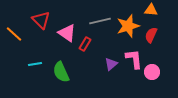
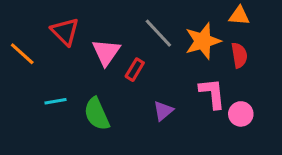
gray line: (100, 21) -> (158, 33), turned 60
pink triangle: (67, 33) -> (106, 52), turned 30
red semicircle: (151, 35) -> (239, 55), turned 147
purple triangle: (111, 64) -> (163, 111), moved

